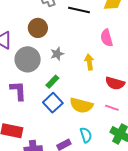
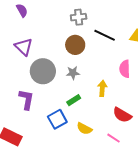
brown circle: (38, 28) -> (75, 45), moved
green rectangle: (52, 82) -> (74, 100), moved
yellow semicircle: (81, 105) -> (84, 129), size x0.7

